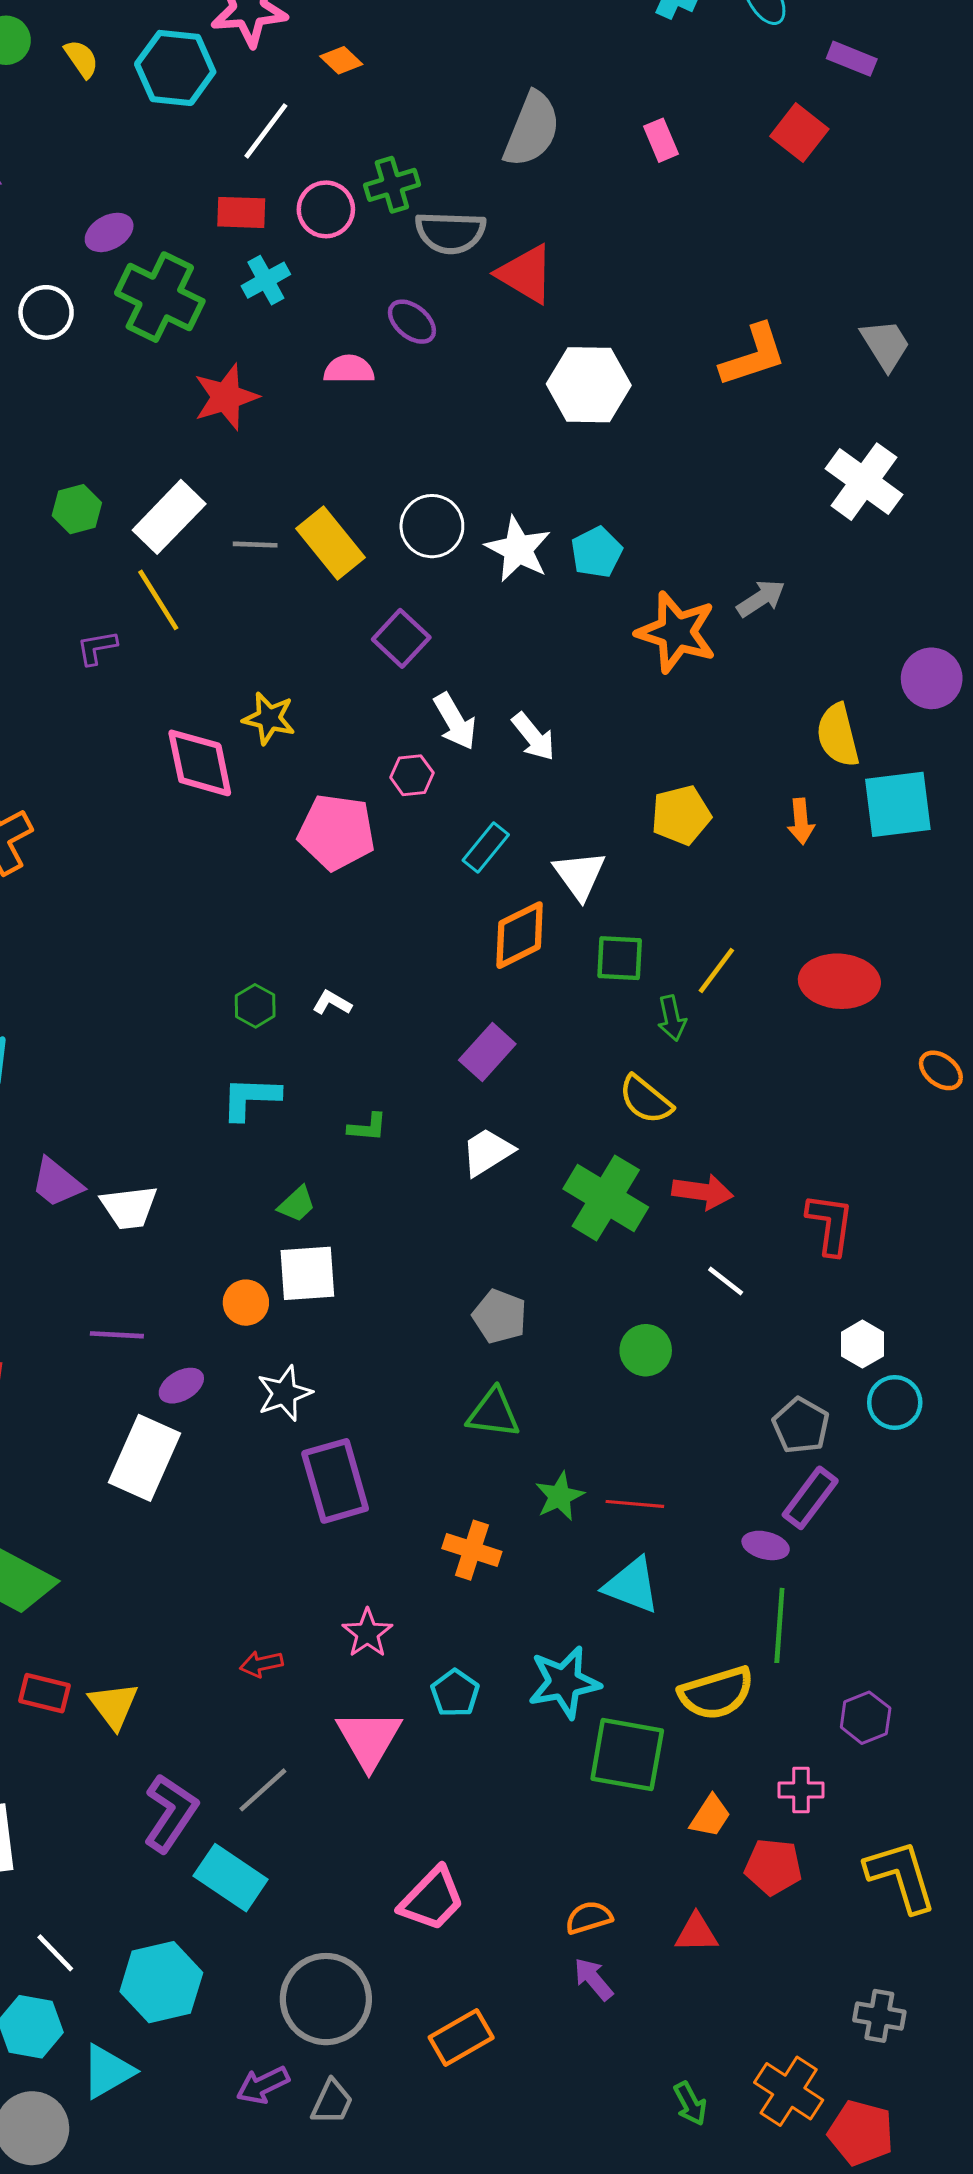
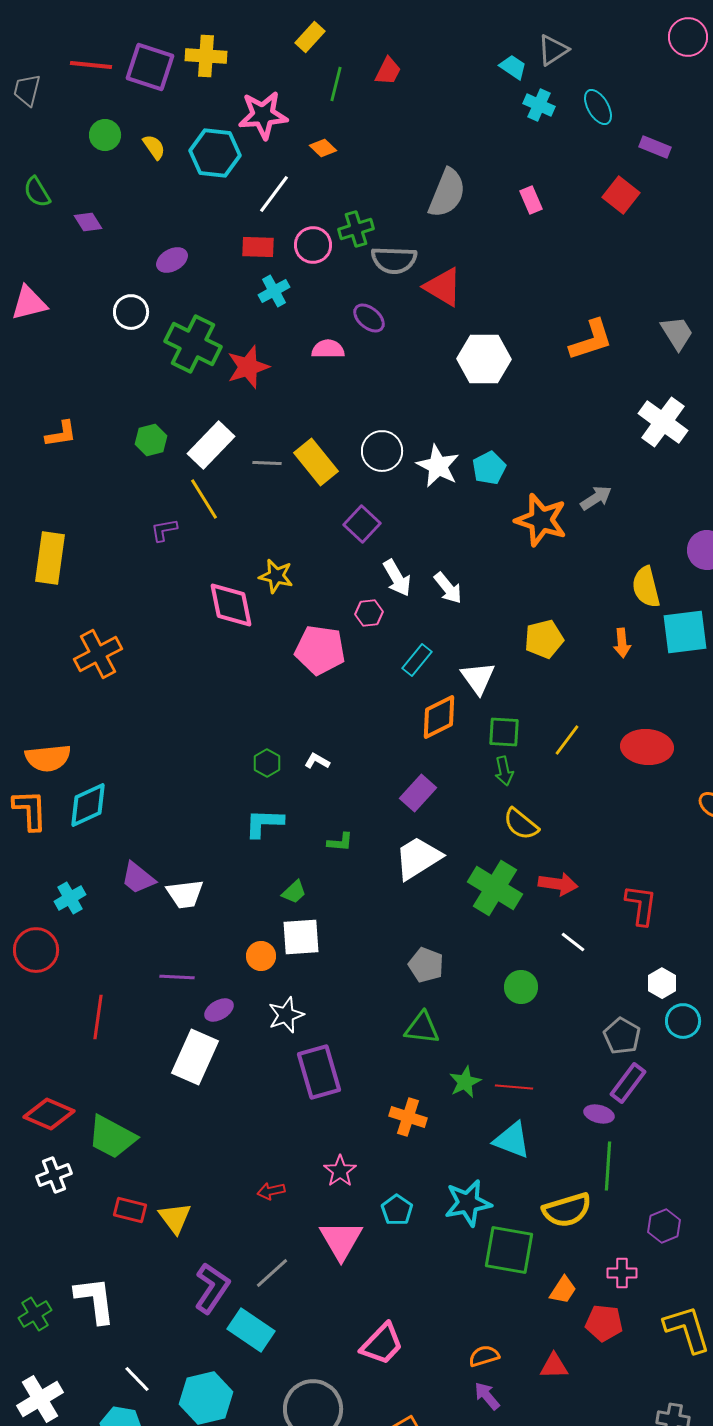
green cross: (160, 297) -> (193, 344), moved
green arrow: (672, 1018) -> (504, 771), moved
white trapezoid: (487, 1152) -> (418, 858), size x1.4

